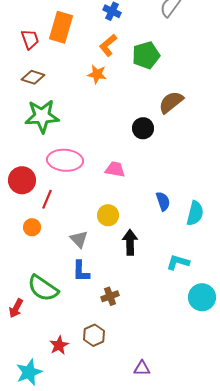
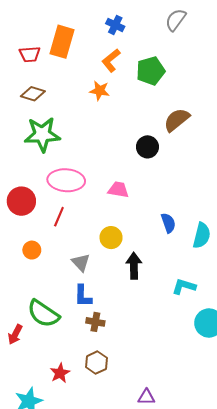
red trapezoid: (30, 39) -> (30, 54), turned 105
red line: (47, 199) -> (59, 217), moved
brown cross: (110, 296) -> (95, 322), moved, turned 30

